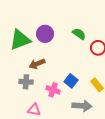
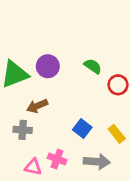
pink cross: (53, 90) -> (57, 159), moved

